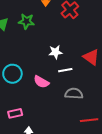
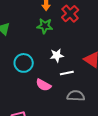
green star: (26, 21) -> (45, 26), moved
cyan circle: (12, 74) -> (24, 63), moved

